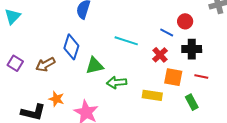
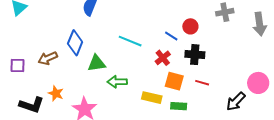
purple square: (15, 63) -> (18, 66), moved, turned -35
green rectangle: (192, 102) -> (179, 106), moved, turned -63

